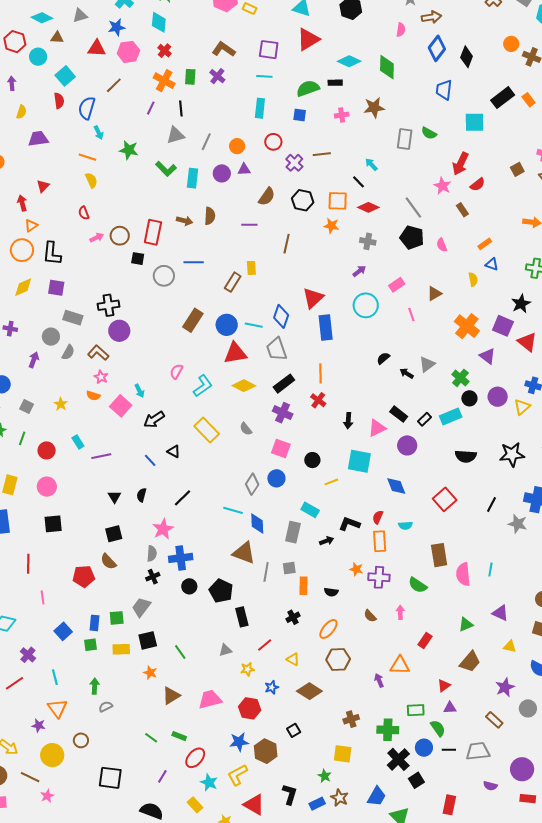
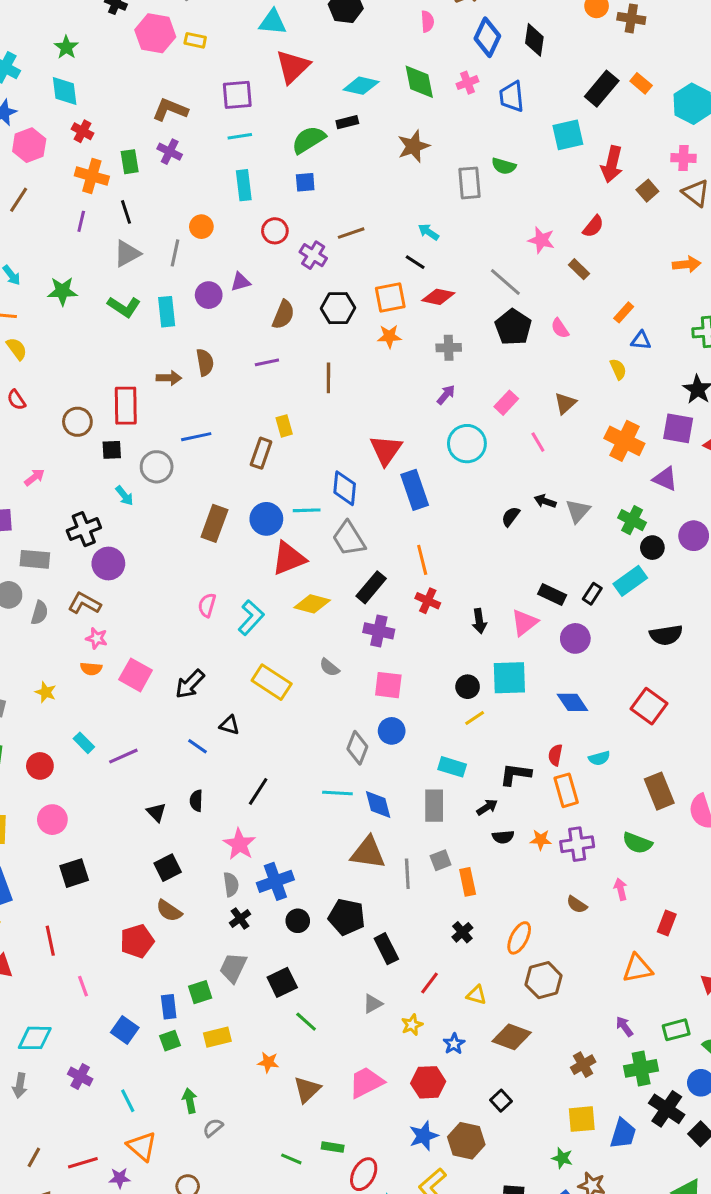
pink cross: (342, 115) -> (467, 83), moved
orange circle: (237, 146) -> (201, 227), moved
red arrow: (461, 164) -> (612, 164), moved
black pentagon: (412, 237) -> (513, 327), turned 30
pink arrow: (97, 238) -> (34, 477), moved
black arrow: (407, 373) -> (545, 501), moved
cyan arrow: (139, 391) -> (124, 496), moved
black circle: (312, 460) -> (468, 687), moved
black semicircle: (331, 592) -> (503, 837), moved
black square: (148, 640) -> (282, 982), moved
purple arrow: (379, 680) -> (624, 1026), moved
red line: (15, 683) -> (83, 1163), moved, turned 30
blue trapezoid: (377, 796) -> (623, 1134), moved

